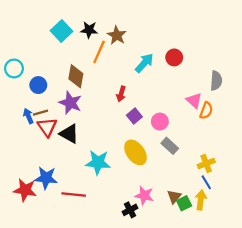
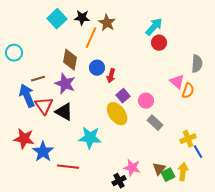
cyan arrow: (144, 63) -> (154, 27), moved
blue circle: (38, 85) -> (97, 68), moved
brown line: (41, 113) -> (38, 79), moved
blue arrow: (28, 116) -> (27, 96), size x1.6
yellow ellipse: (136, 152) -> (117, 114), moved
blue star: (46, 178) -> (43, 152), turned 30
blue line: (206, 182) -> (198, 152), moved
red star: (25, 190) -> (24, 139), moved

